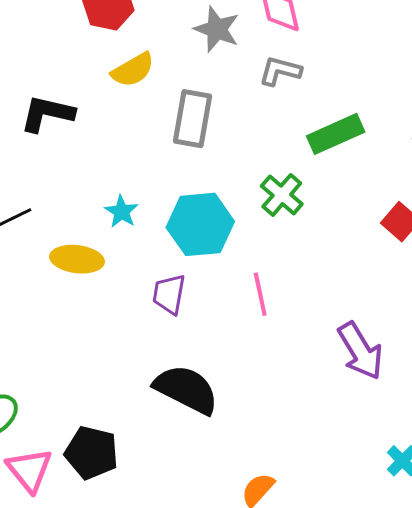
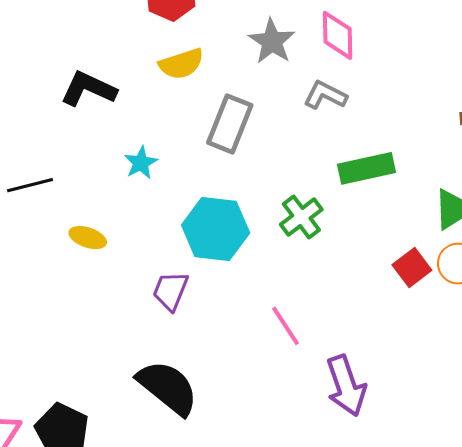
cyan star: (122, 212) -> (141, 163), moved
yellow ellipse: (77, 259) -> (88, 238), size x0.7
pink line: (260, 294) -> (286, 326), moved, turned -33

